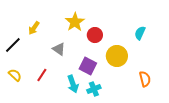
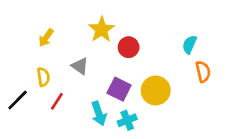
black line: (13, 45) -> (18, 100), moved
yellow circle: (117, 56) -> (156, 90), moved
yellow semicircle: (15, 75) -> (43, 77), moved, turned 40
orange semicircle: (145, 79) -> (203, 72), moved

